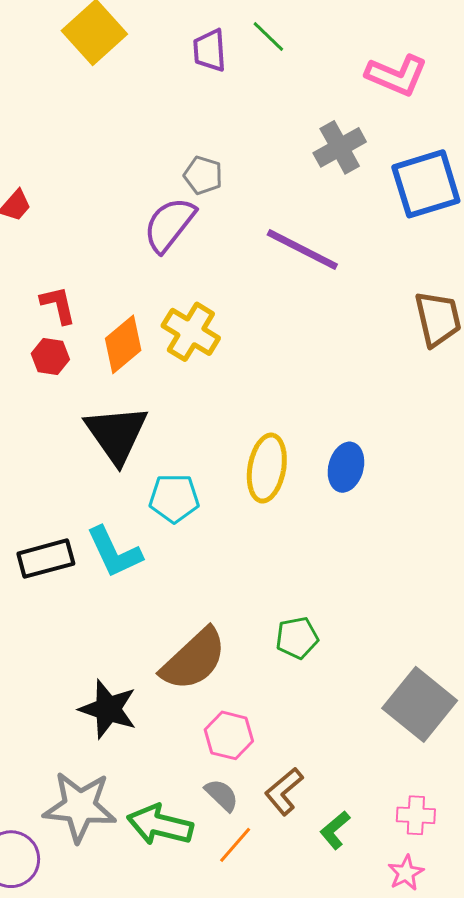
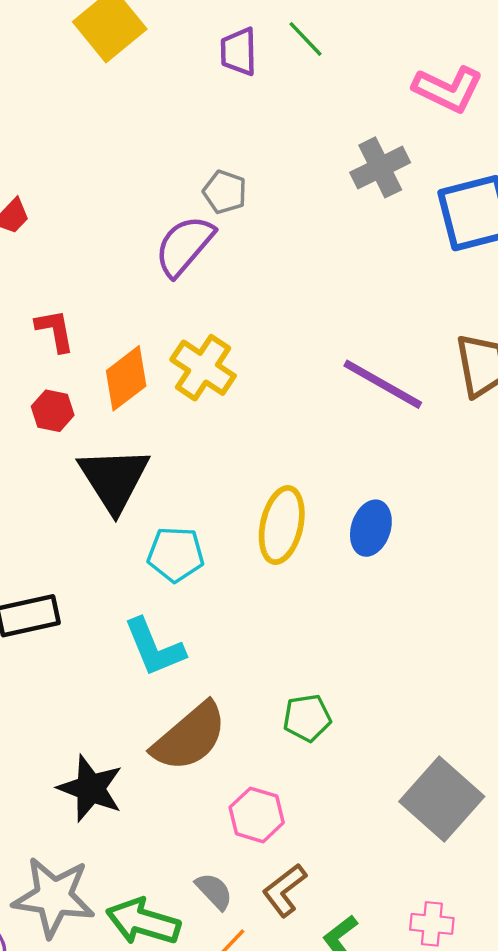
purple line: (302, 250) -> (383, 384), moved
red hexagon: (50, 357) -> (53, 411), moved
cyan L-shape: (114, 552) -> (154, 647), moved
pink hexagon: (229, 735) -> (257, 815), moved

